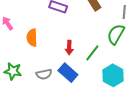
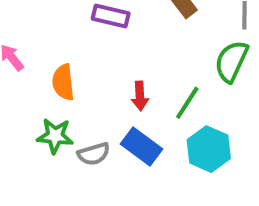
green star: (13, 71) -> (55, 136), moved
cyan hexagon: (113, 75) -> (209, 149), moved

